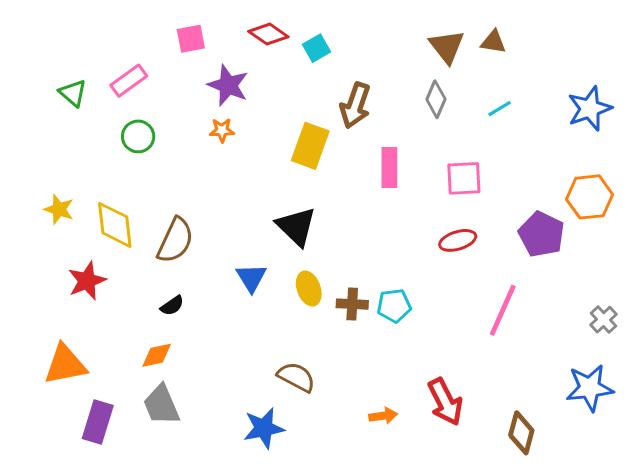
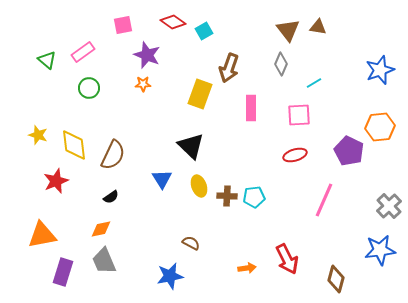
cyan line: (500, 109) -> (314, 83), moved
gray cross: (604, 320) -> (389, 206), size x1.4
brown semicircle: (296, 377) -> (191, 243), size x0.7

